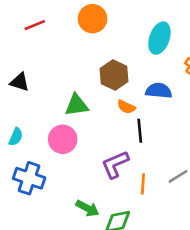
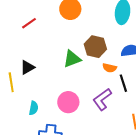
black triangle: (20, 82) -> (27, 67), turned -35
green triangle: (77, 105) -> (72, 59), moved
purple L-shape: (115, 164) -> (102, 99), moved

